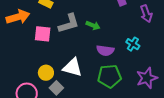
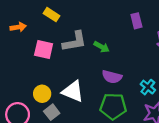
orange arrow: (18, 17) -> (18, 27), size x0.6
cyan cross: (133, 44) -> (148, 87), moved

